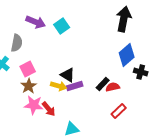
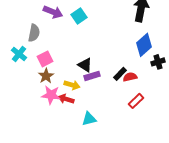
black cross: (141, 72) -> (158, 62), turned -32
yellow arrow: (59, 86) -> (72, 85), moved
red arrow: (49, 109) -> (66, 99), turned 147

